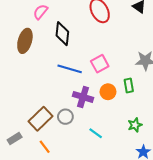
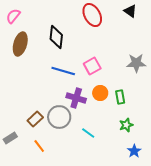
pink semicircle: (40, 12) -> (13, 16), moved
green rectangle: (129, 86) -> (120, 97), moved
gray circle: (65, 117) -> (59, 117), size x1.5
brown rectangle: (40, 119) -> (35, 119), size x0.7

